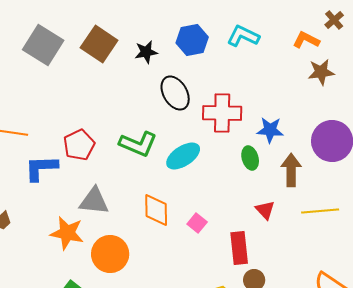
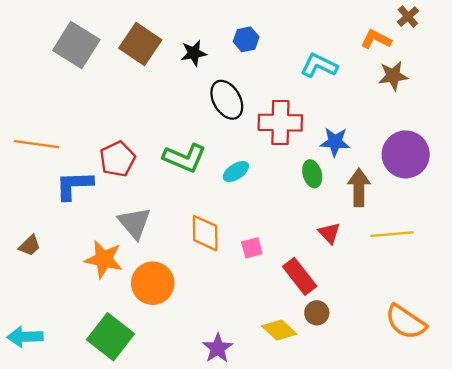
cyan L-shape: (243, 36) -> (319, 66), moved
blue hexagon: (192, 40) -> (246, 39), size x0.7
cyan ellipse: (183, 156) -> (236, 172), size x0.7
gray triangle: (94, 201) -> (134, 223), turned 44
pink square: (197, 223) -> (252, 248), turned 36
red rectangle: (239, 248) -> (300, 276), turned -32

